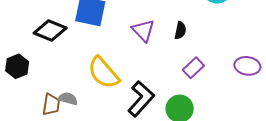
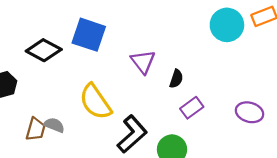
black semicircle: (180, 30) -> (176, 79), moved

